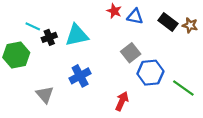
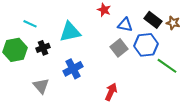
blue triangle: (135, 16) -> (125, 25), moved
black cross: (49, 37) -> (43, 48), moved
blue hexagon: (150, 73) -> (146, 45), moved
green line: (183, 88) -> (167, 66), moved

